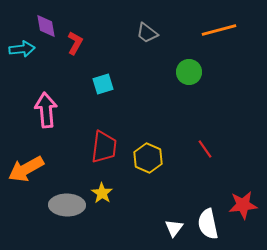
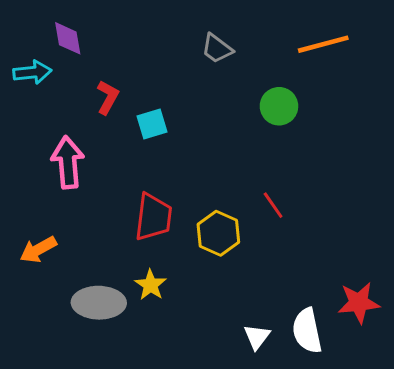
red L-shape: (75, 43) -> (108, 97), moved
red line: (205, 149) -> (273, 205), moved
orange arrow: (26, 169) -> (38, 249), size x0.7

